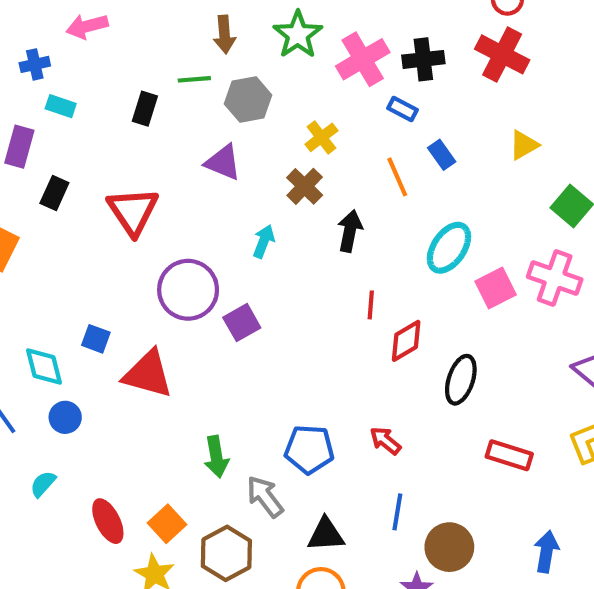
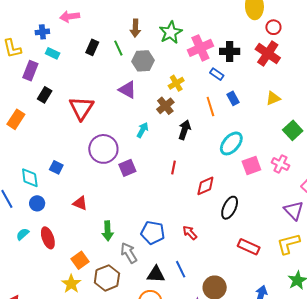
green line: (194, 79) -> (118, 48), turned 63
black rectangle: (145, 109) -> (92, 47), moved
pink cross: (555, 278) -> (280, 164), size x0.7
red line: (371, 305) -> (173, 167), moved
red triangle: (148, 374) -> (80, 203), moved, size x0.6
blue line: (397, 512) -> (181, 269), moved, turned -42
red ellipse: (108, 521) -> (48, 238), moved

